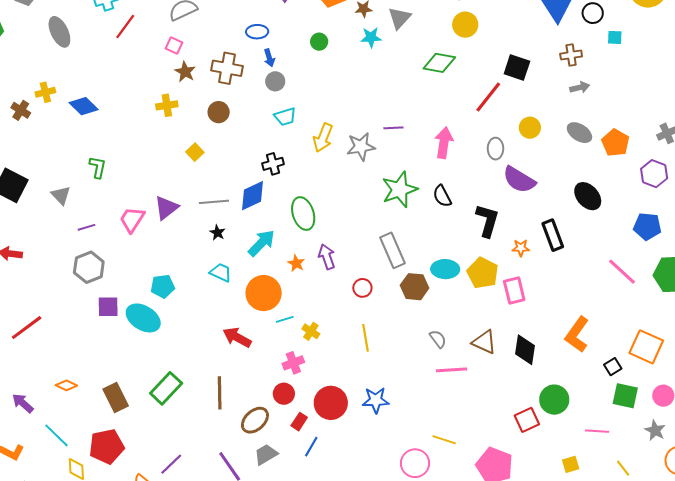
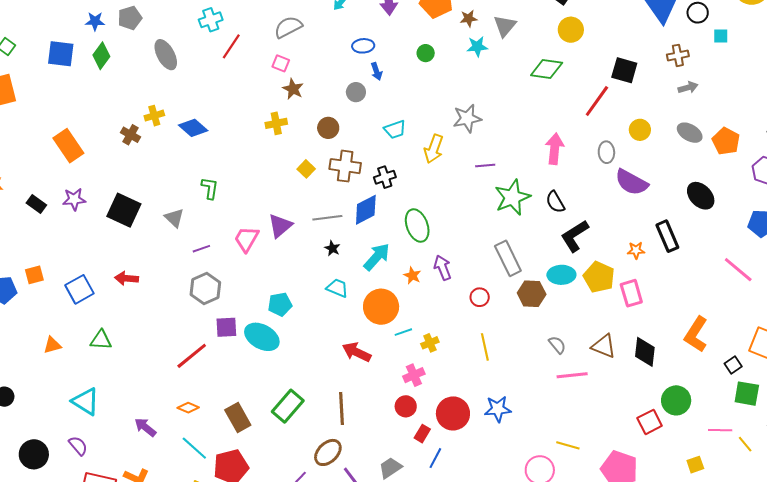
brown cross: (227, 68) -> (345, 166), moved
gray circle: (275, 81) -> (356, 92), moved
purple line: (393, 128) -> (485, 166), moved
gray star: (361, 147) -> (467, 118), moved
black L-shape: (487, 220) -> (575, 236), moved, turned -136
red line: (27, 328) -> (192, 356), moved
yellow cross: (311, 331) -> (430, 343), turned 36
brown ellipse: (255, 420) -> (328, 452), moved
cyan line: (57, 435) -> (194, 448), moved
yellow line: (623, 468) -> (745, 444), moved

